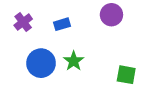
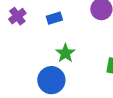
blue circle: (41, 63) -> (51, 80), moved

